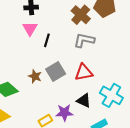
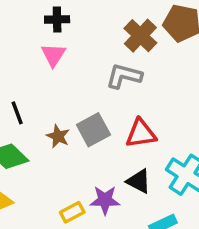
black line: (47, 40) -> (17, 113), moved, turned -40
gray L-shape: (84, 40) -> (124, 76), moved

